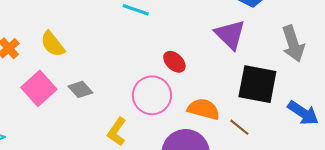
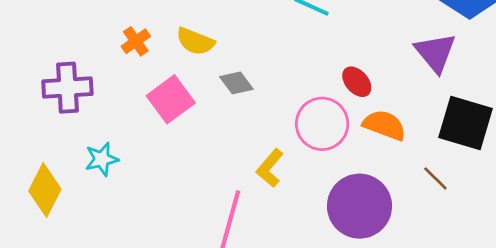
yellow semicircle: (53, 44) -> (195, 41), turned -36
gray diamond: (80, 89) -> (236, 83), moved
orange semicircle: (203, 109) -> (384, 125), moved

